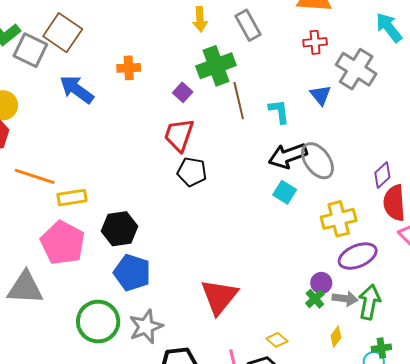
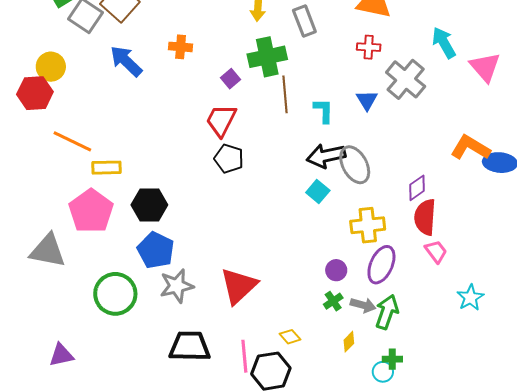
purple ellipse: (358, 256) -> (381, 265), turned -51
purple circle: (321, 283) -> (336, 270), moved
gray star: (146, 327) -> (177, 286), moved

